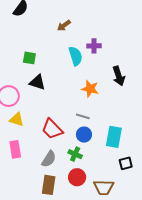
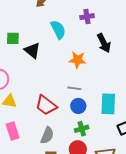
purple cross: (94, 46) -> (87, 17), moved
black triangle: (37, 82) -> (32, 50), moved, turned 30
green cross: (75, 154) -> (82, 129), moved, turned -32

